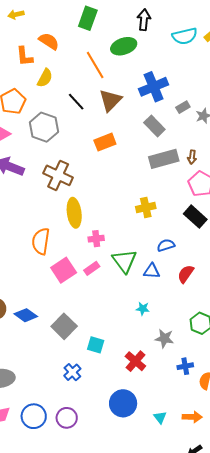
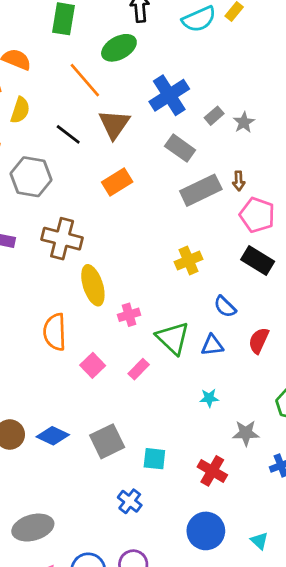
blue semicircle: (166, 245) -> (225, 307), turned -108
pink rectangle: (92, 268) -> (139, 369), moved
pink square: (64, 270) -> (93, 365), size x0.7
gray square: (64, 326) -> (107, 441), turned 30

